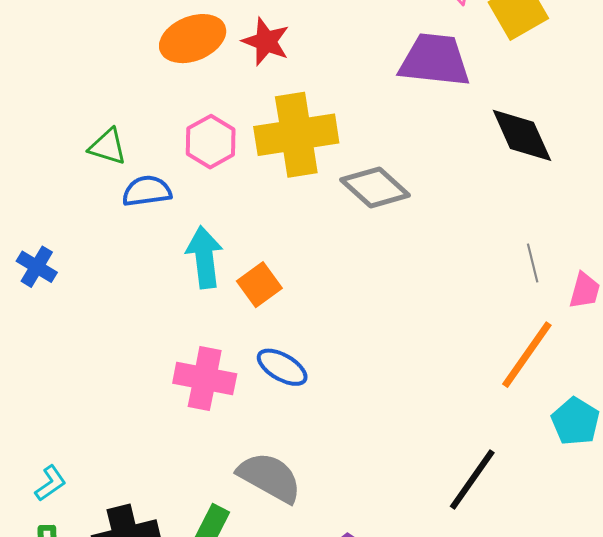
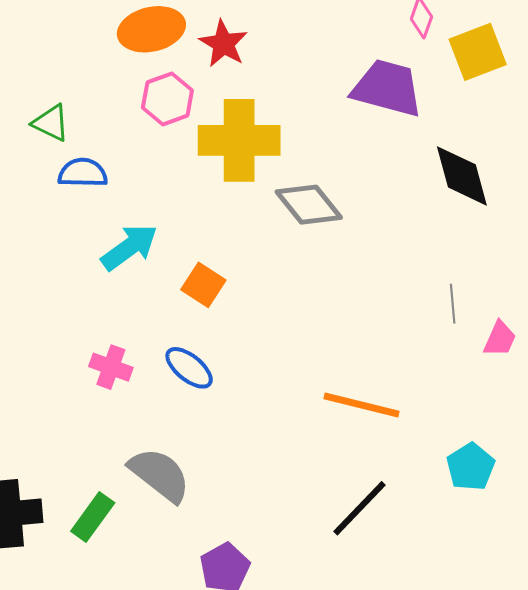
pink hexagon: (211, 142) -> (167, 99), moved
cyan arrow: (204, 257) -> (129, 247), turned 52
orange square: (259, 285) -> (203, 285), moved, turned -30
orange line: (527, 355) -> (361, 405), moved, turned 60
pink cross: (205, 379) -> (111, 367), size x0.7

